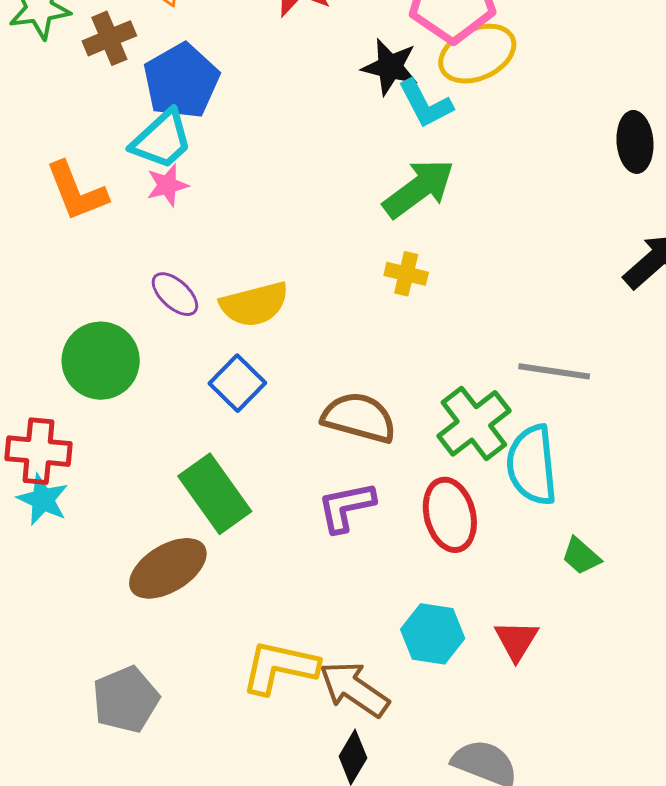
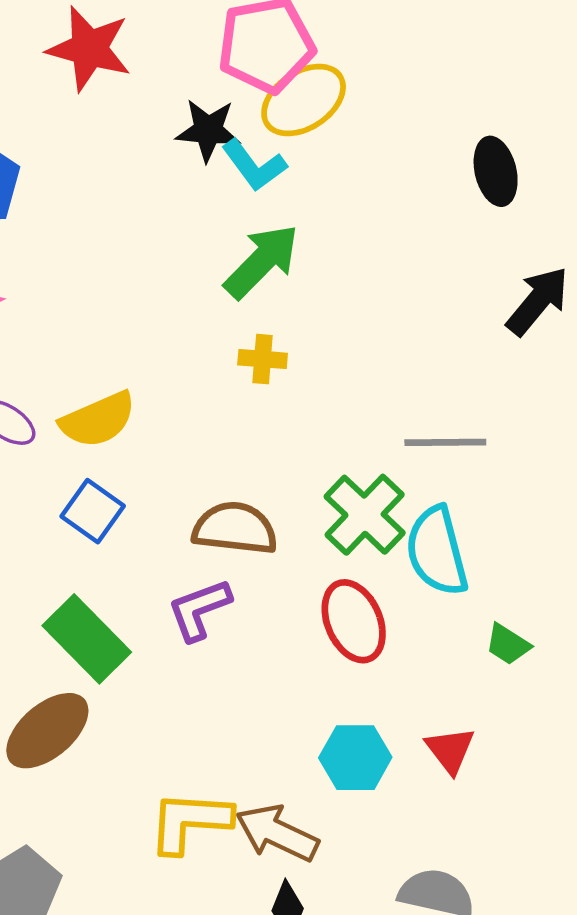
purple L-shape: (346, 507) -> (199, 610), moved

